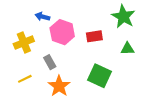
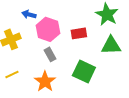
green triangle: (128, 49) -> (111, 45), size x1.5
gray rectangle: (50, 62) -> (50, 54), moved

